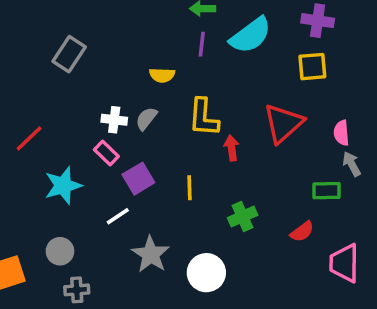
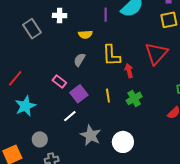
gray rectangle: (69, 54) -> (32, 29), turned -60
white cross: (114, 120) -> (60, 16), moved
cyan star: (63, 186) -> (25, 106), moved
green cross: (243, 217) -> (134, 98), moved

